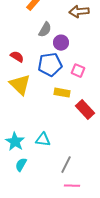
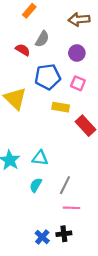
purple circle: (61, 43) -> (77, 53), moved
red semicircle: (17, 57) -> (23, 50), moved
cyan semicircle: (21, 165) -> (36, 185), moved

